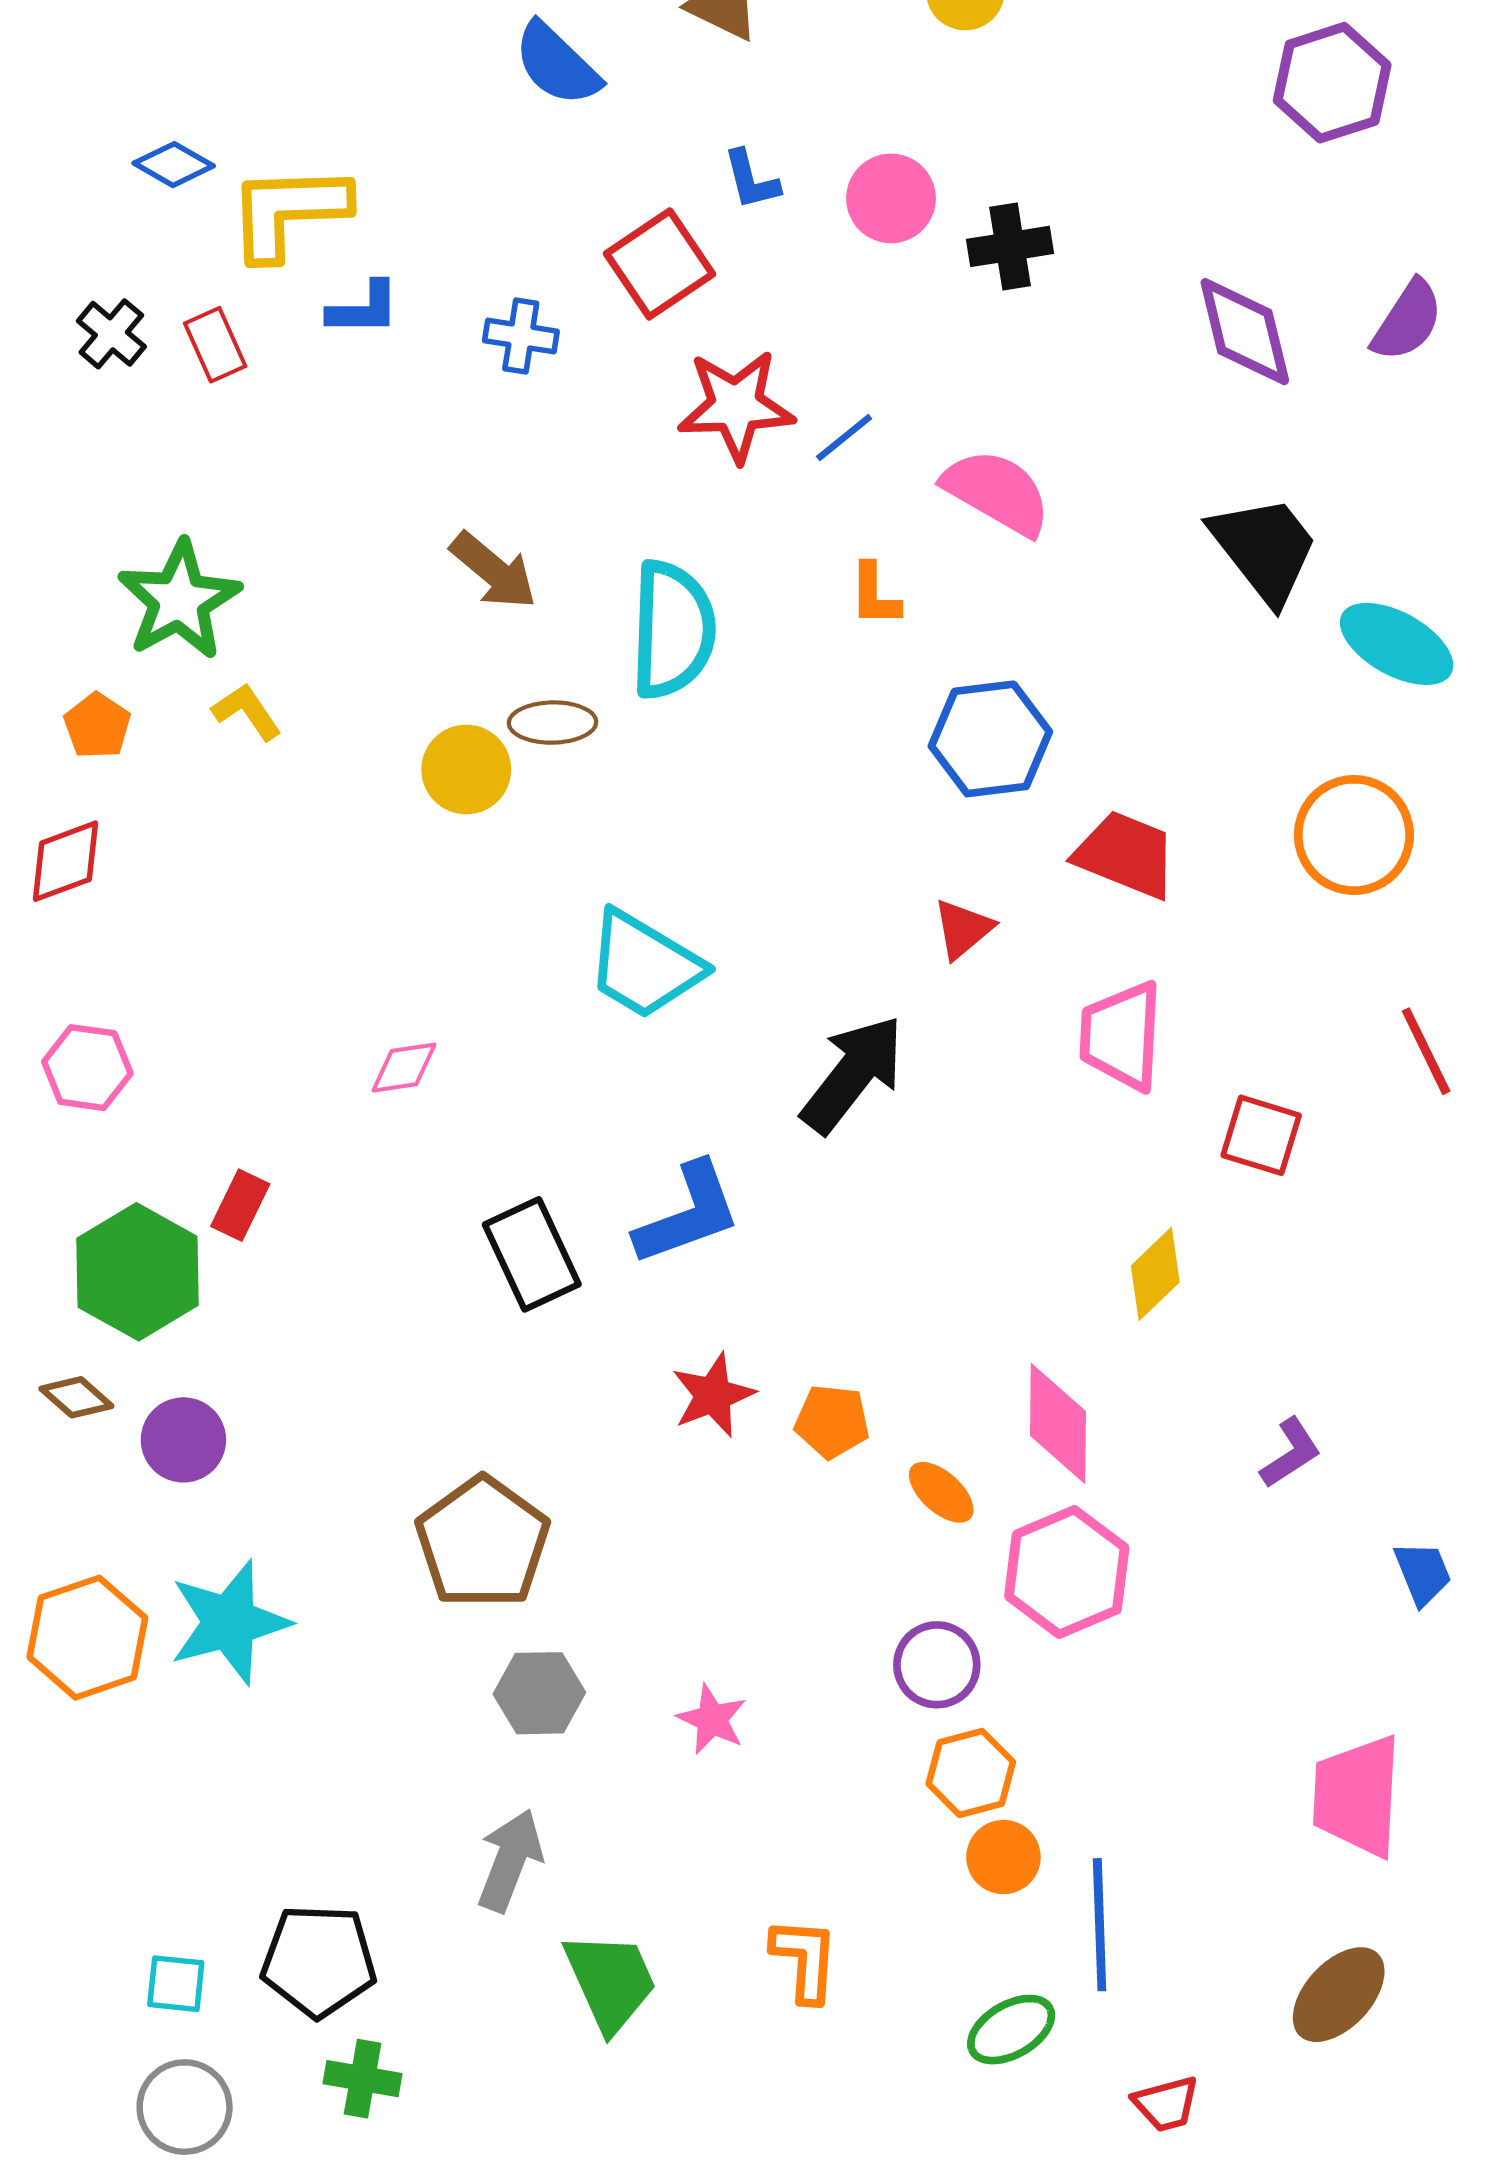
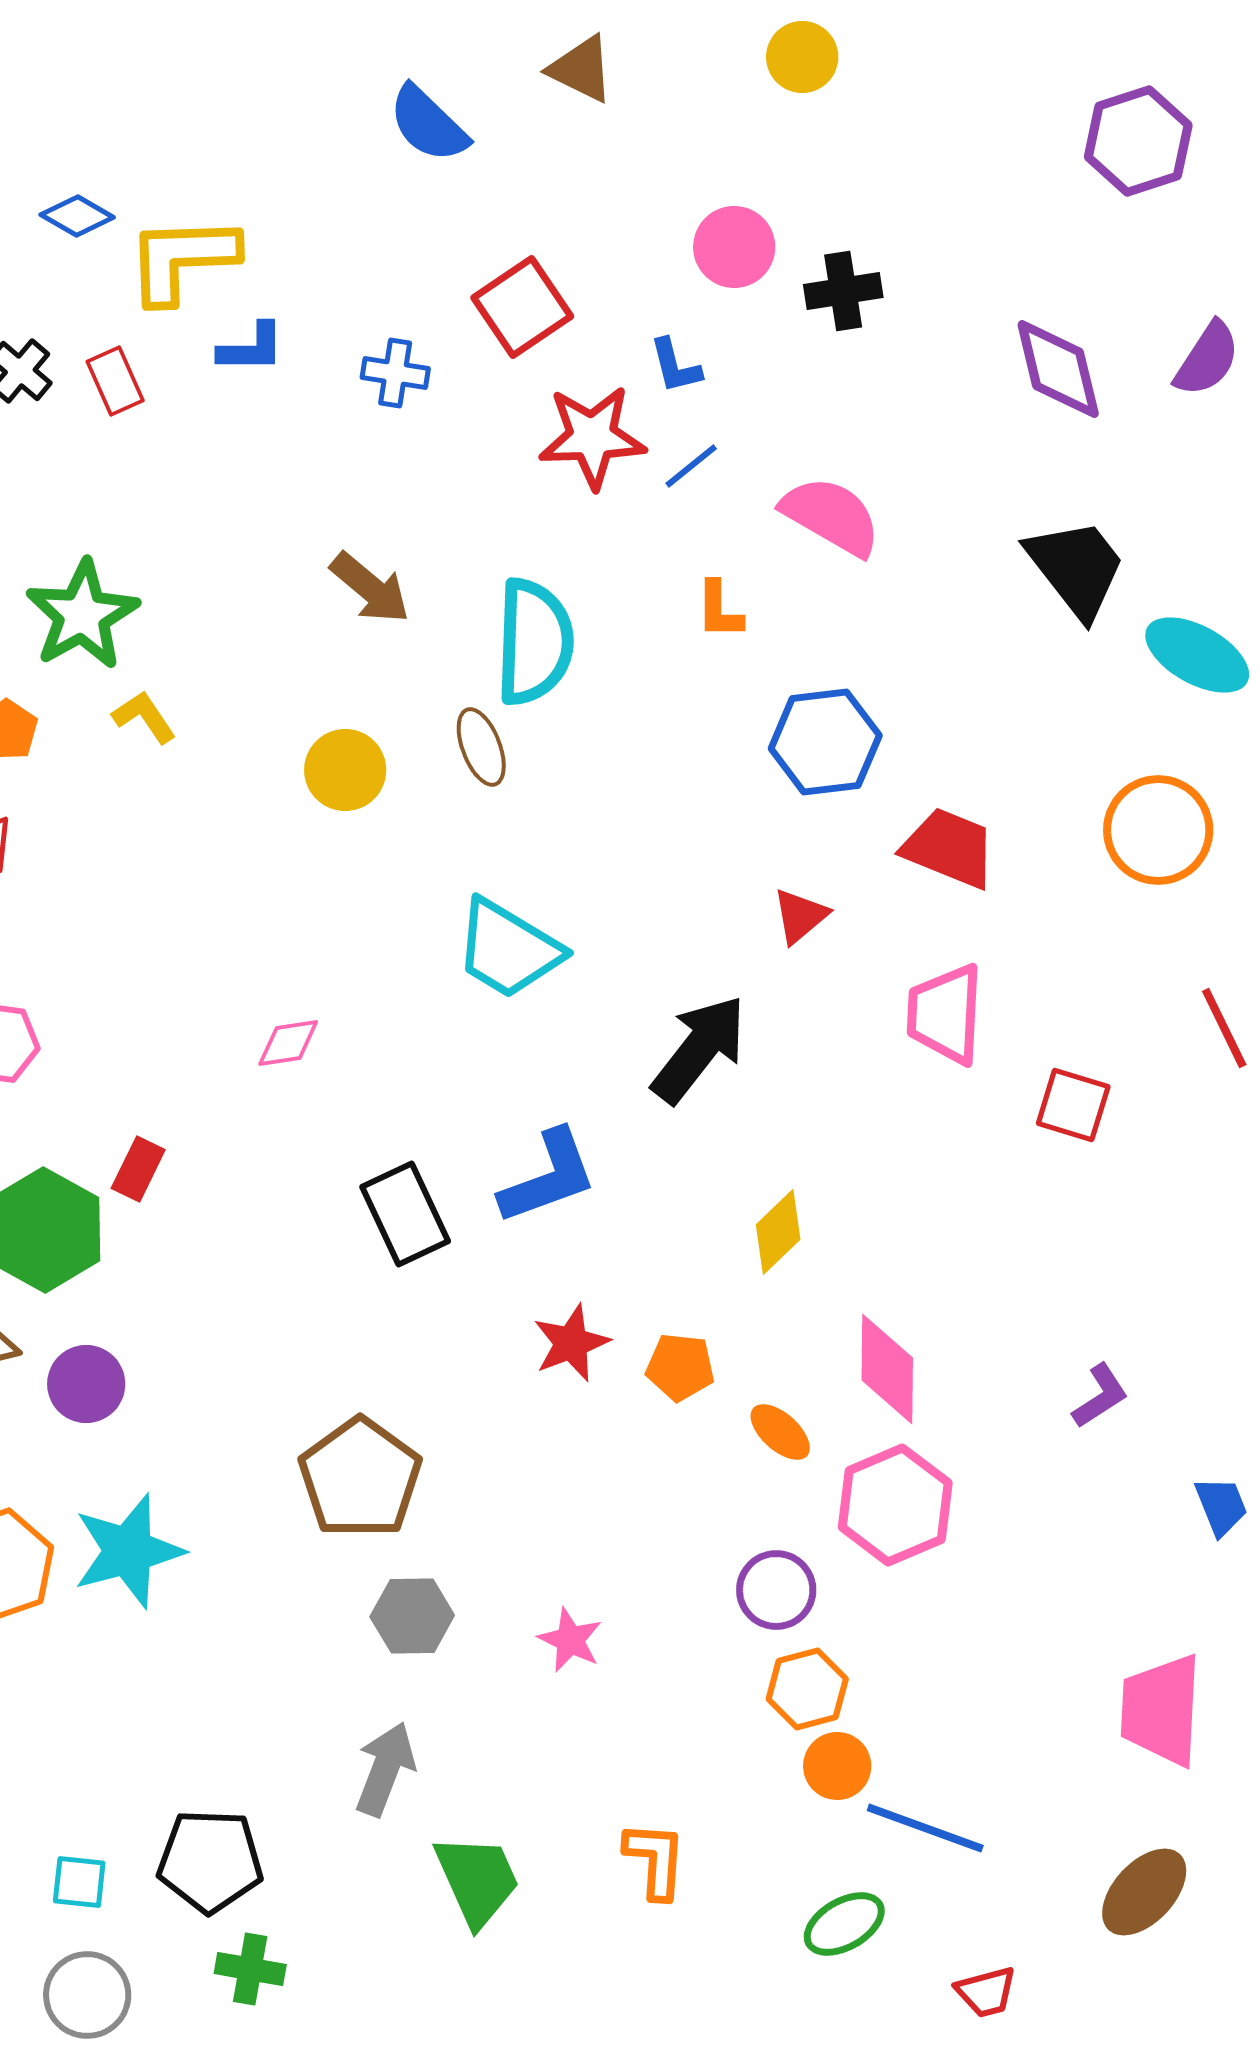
blue L-shape: (751, 180) -> (675, 366), moved
brown ellipse: (553, 723) -> (481, 747), moved, turned 70
yellow diamond: (1155, 1274) -> (778, 1232), moved
blue line: (1100, 1925) -> (925, 1828), turned -68

